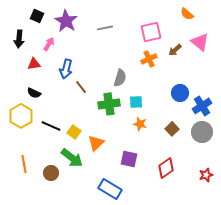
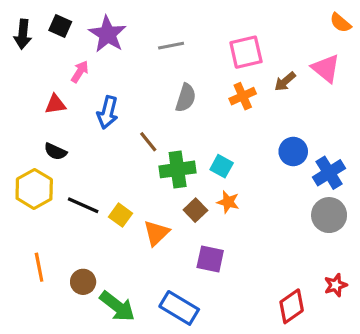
orange semicircle: (187, 14) -> (340, 23), moved
black arrow: (19, 39) -> (23, 34), moved
gray semicircle: (120, 78) -> (186, 98), moved
brown line: (81, 87) -> (148, 142), moved
cyan square: (136, 102) -> (222, 166), turned 32
brown square: (172, 129) -> (195, 210), moved
green arrow: (72, 158) -> (117, 306), moved
red diamond: (166, 168) -> (292, 306), moved

